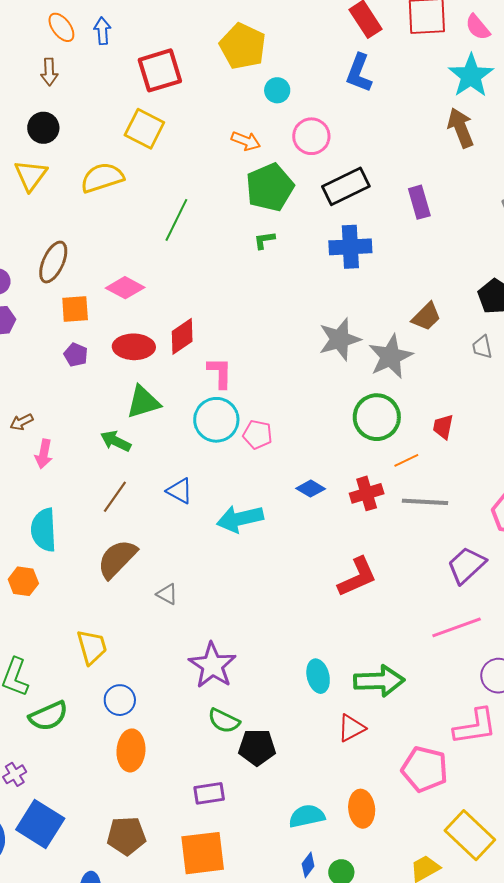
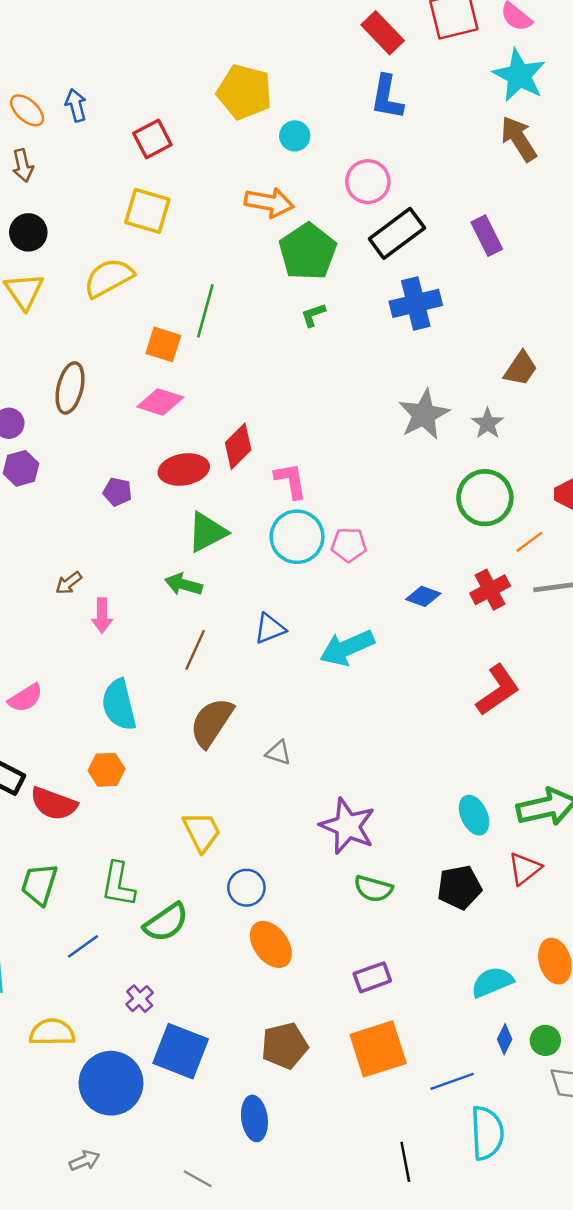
red square: (160, 70) -> (152, 139), size x0.7
pink circle: (311, 136) -> (368, 182), moved
orange arrow: (246, 141) -> (269, 202), size x1.4
orange square: (75, 309) -> (163, 344), moved, turned 32
gray star: (391, 357) -> (488, 423), size x0.6
blue triangle: (180, 491) -> (270, 629), turned -40
black pentagon: (257, 747) -> (459, 887), moved
orange ellipse: (131, 750) -> (271, 944), turned -30

